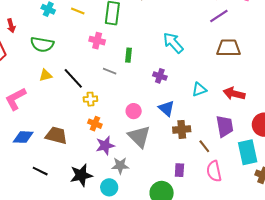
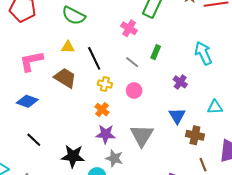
pink circle: (134, 111) -> (134, 91), moved
brown cross: (182, 129) -> (195, 135), moved
brown trapezoid: (56, 135) -> (65, 78), moved

